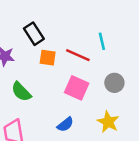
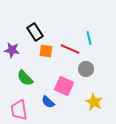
gray circle: (114, 83) -> (86, 69), moved
pink square: (77, 88) -> (64, 86), moved
blue semicircle: (65, 124) -> (48, 102), moved, turned 80

